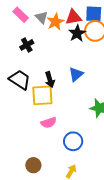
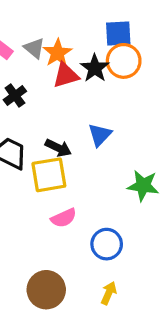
red triangle: (74, 17) -> (66, 75), moved
black arrow: (50, 80) -> (58, 148), turned -42
brown circle: (33, 165) -> (46, 290), size x1.5

